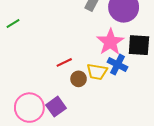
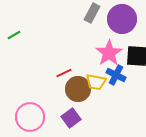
brown circle: (79, 79) -> (78, 89), size x1.6
purple square: (56, 107) -> (71, 118), moved

